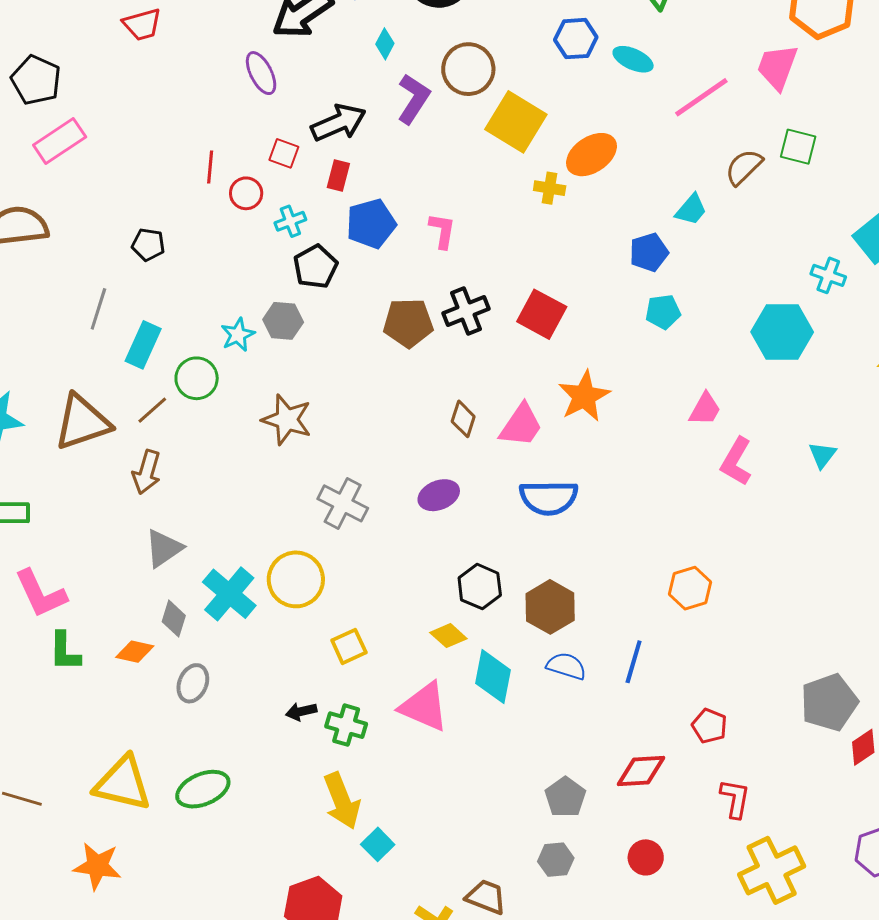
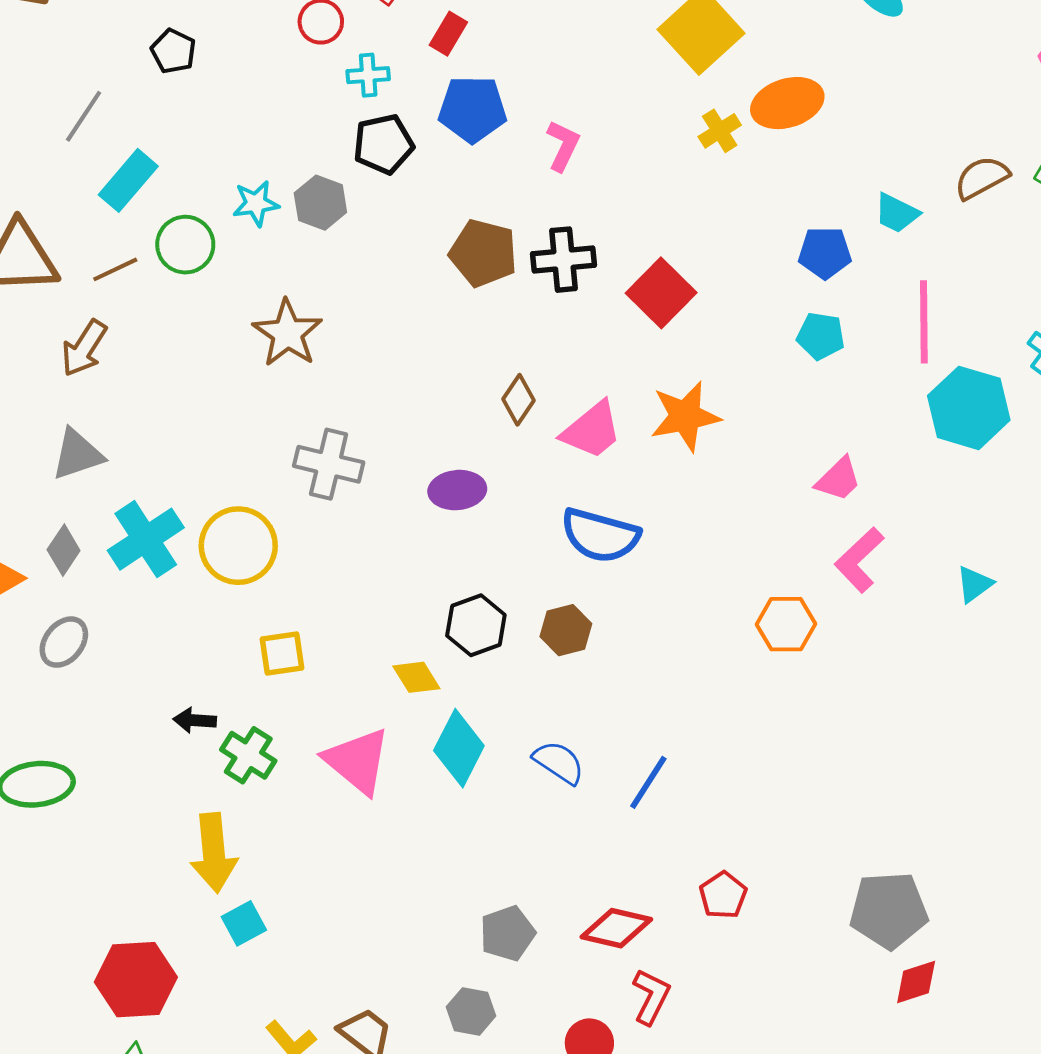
pink line: (701, 97) -> (924, 322), moved, turned -72
yellow cross: (550, 188) -> (720, 131), turned 32
cyan trapezoid: (691, 210) -> (897, 213), turned 60
gray cross: (343, 503) -> (329, 464), turned -30
orange hexagon: (690, 588) -> (786, 624), moved
brown hexagon: (550, 607) -> (566, 630), moved, size x0.7
red L-shape: (735, 799) -> (651, 997), moved

